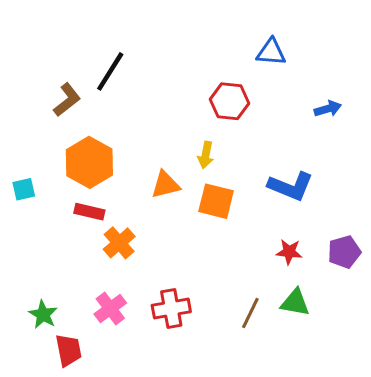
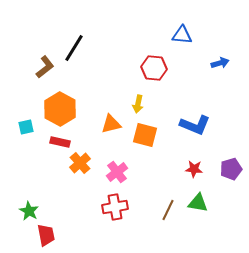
blue arrow: (328, 109) -> (220, 63), moved
cyan square: (24, 189) -> (26, 127), moved
pink cross: (110, 309) -> (117, 172), moved

